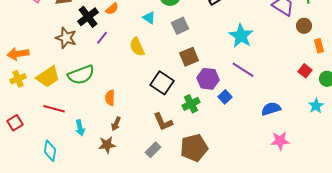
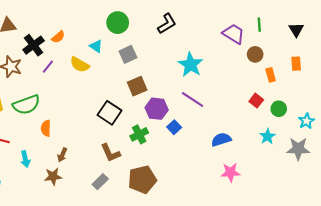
yellow semicircle: (137, 47) -> (80, 65), moved, turned -36
orange semicircle: (110, 98) -> (46, 128), moved

